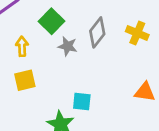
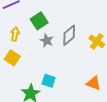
yellow square: (25, 80) -> (12, 58), turned 35

